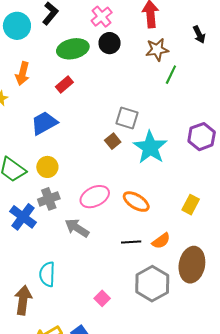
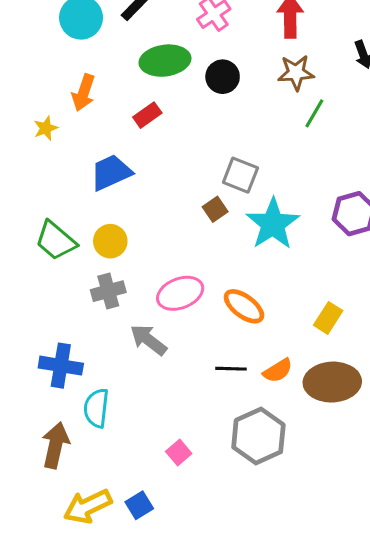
black circle: (110, 43) -> (223, 77), moved
blue cross: (23, 217) -> (61, 366), moved, turned -32
brown ellipse: (192, 265) -> (332, 382), moved, turned 72

